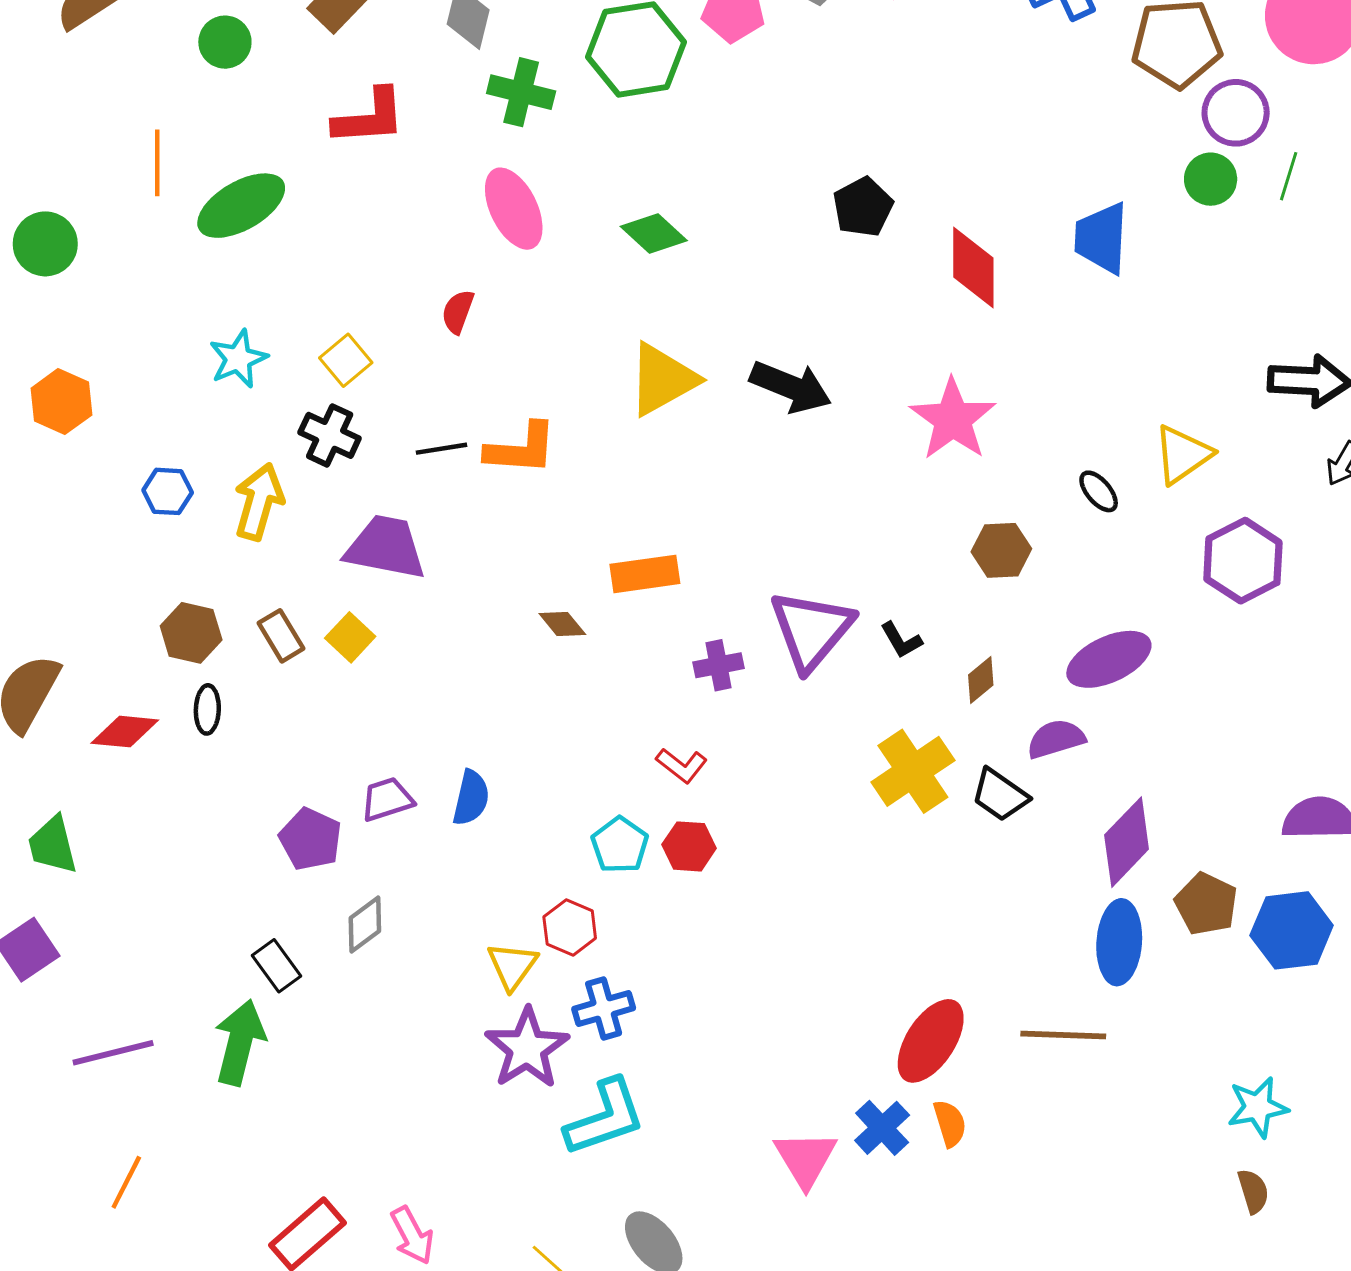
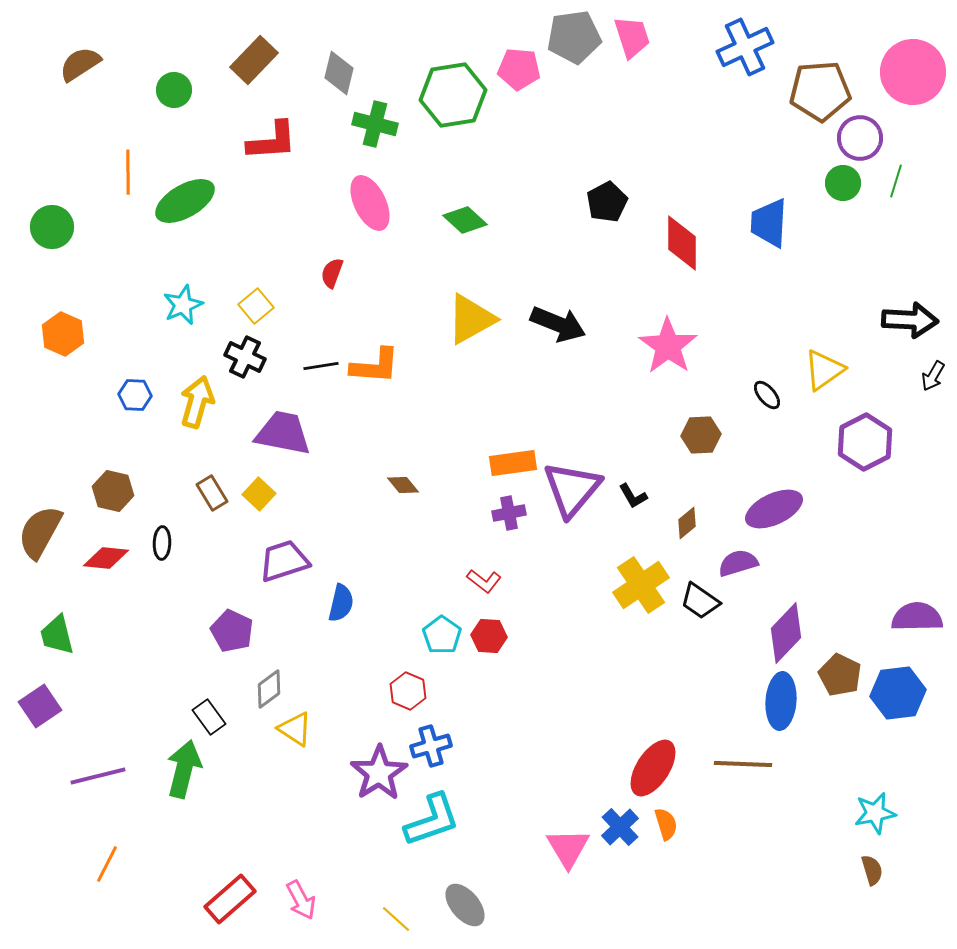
orange rectangle: (645, 574) -> (513, 463), moved
brown hexagon: (191, 633) -> (113, 491), moved
purple trapezoid: (387, 799) -> (284, 561), moved, size x1.4
yellow triangle: (512, 966) -> (295, 729), moved, turned -33

